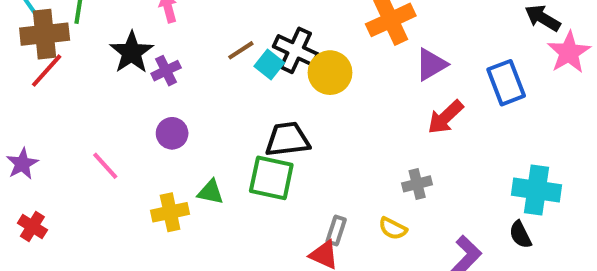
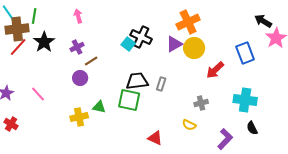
brown line: (241, 50) -> (91, 61), moved
black star: (132, 52) -> (44, 42), moved
purple triangle: (431, 64) -> (174, 44), moved
yellow circle: (330, 73) -> (194, 48), moved
pink line: (105, 166) -> (38, 94), moved
cyan cross: (537, 190) -> (245, 100), moved
gray rectangle: (336, 231) -> (161, 84), moved

